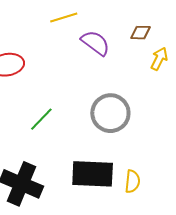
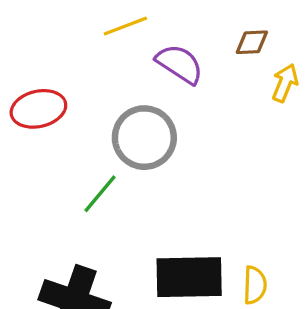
gray circle: (110, 113) -> (144, 138), moved

